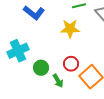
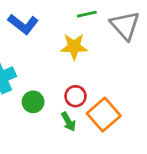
green arrow: (58, 81) -> (68, 122), moved

